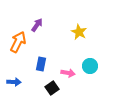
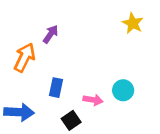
yellow star: (79, 32) -> (133, 23), moved
blue arrow: (14, 82) -> (19, 112), size x1.5

